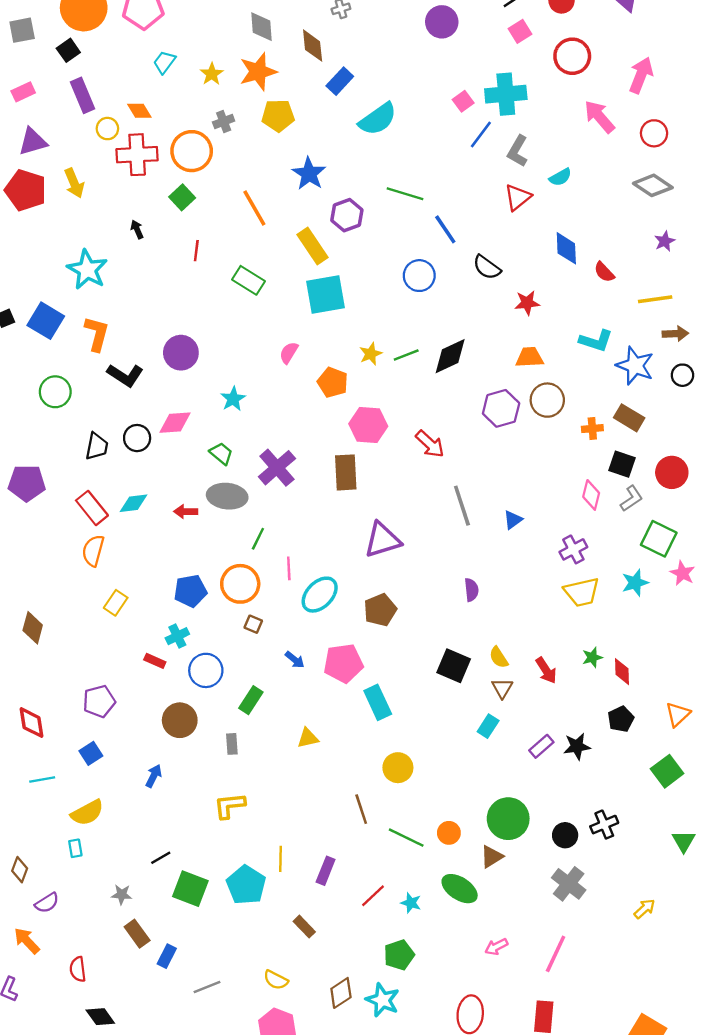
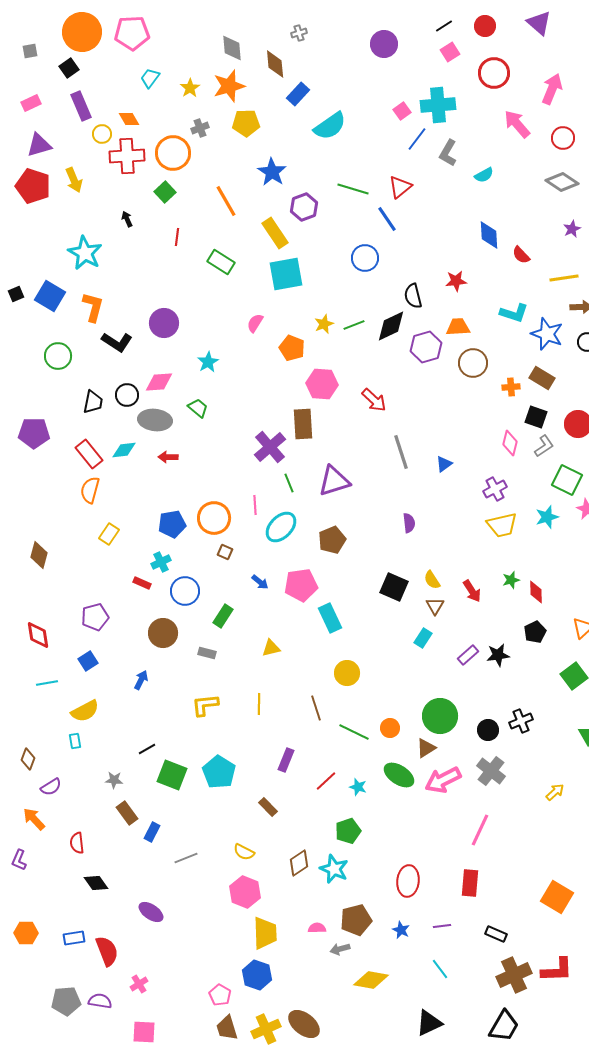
gray square: (22, 30) -> (30, 51), size x0.7
red triangle: (518, 197) -> (400, 187), moved
black semicircle: (487, 267) -> (413, 296), moved, turned 40
purple hexagon: (501, 408) -> (426, 347), moved
purple cross: (277, 468) -> (270, 447), moved
gray ellipse: (227, 496) -> (155, 420), moved
green line: (258, 539) -> (289, 483), moved, turned -48
gray rectangle: (232, 744) -> (207, 653), turned -72
yellow line: (281, 859) -> (259, 704), moved
pink arrow: (496, 947) -> (443, 780), moved, size x1.8

